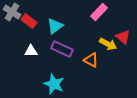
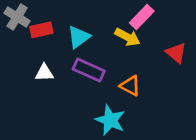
red rectangle: (29, 21) -> (41, 30), turned -49
yellow arrow: (108, 44) -> (127, 37), moved
cyan star: (54, 84) -> (110, 120), moved

